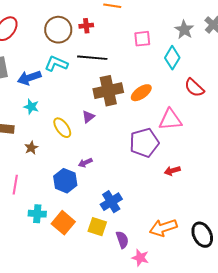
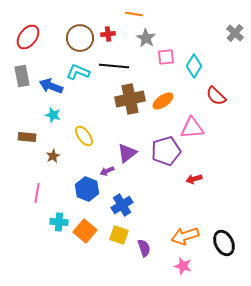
gray star: (184, 30) -> (146, 38), moved
pink square: (142, 39) -> (166, 57), moved
blue arrow: (29, 78) -> (51, 86), turned 40
purple triangle: (88, 117) -> (127, 153), moved, size x1.5
blue cross: (111, 202) -> (122, 205), moved
pink star: (140, 258) -> (183, 266), moved

